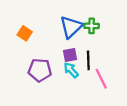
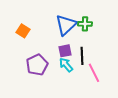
purple pentagon: (40, 70) -> (37, 65), turned -30

